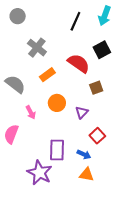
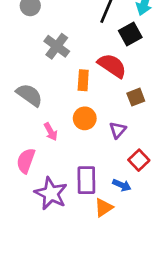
black square: (102, 50) -> (130, 34), moved
orange rectangle: (47, 75) -> (83, 80), moved, turned -49
purple star: (40, 173) -> (51, 193), moved
orange triangle: (87, 175) -> (104, 208), moved, turned -42

